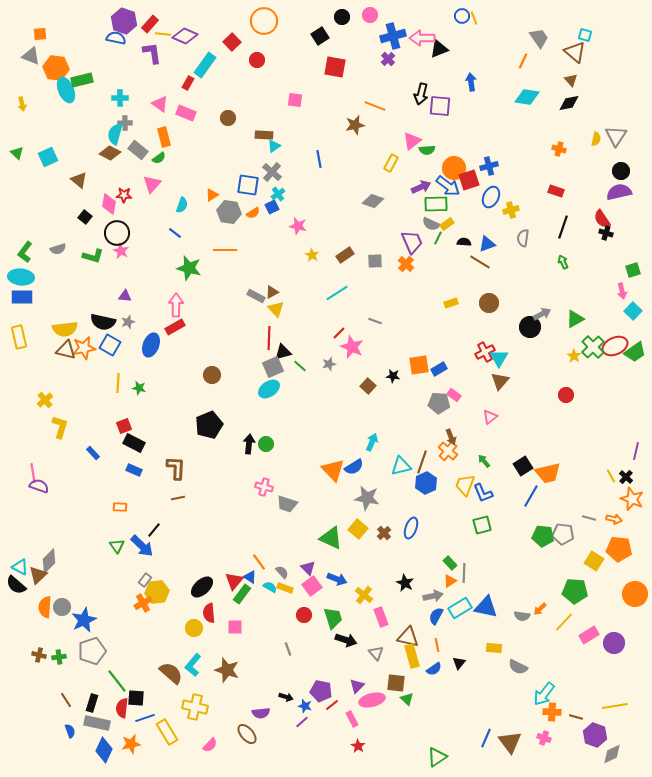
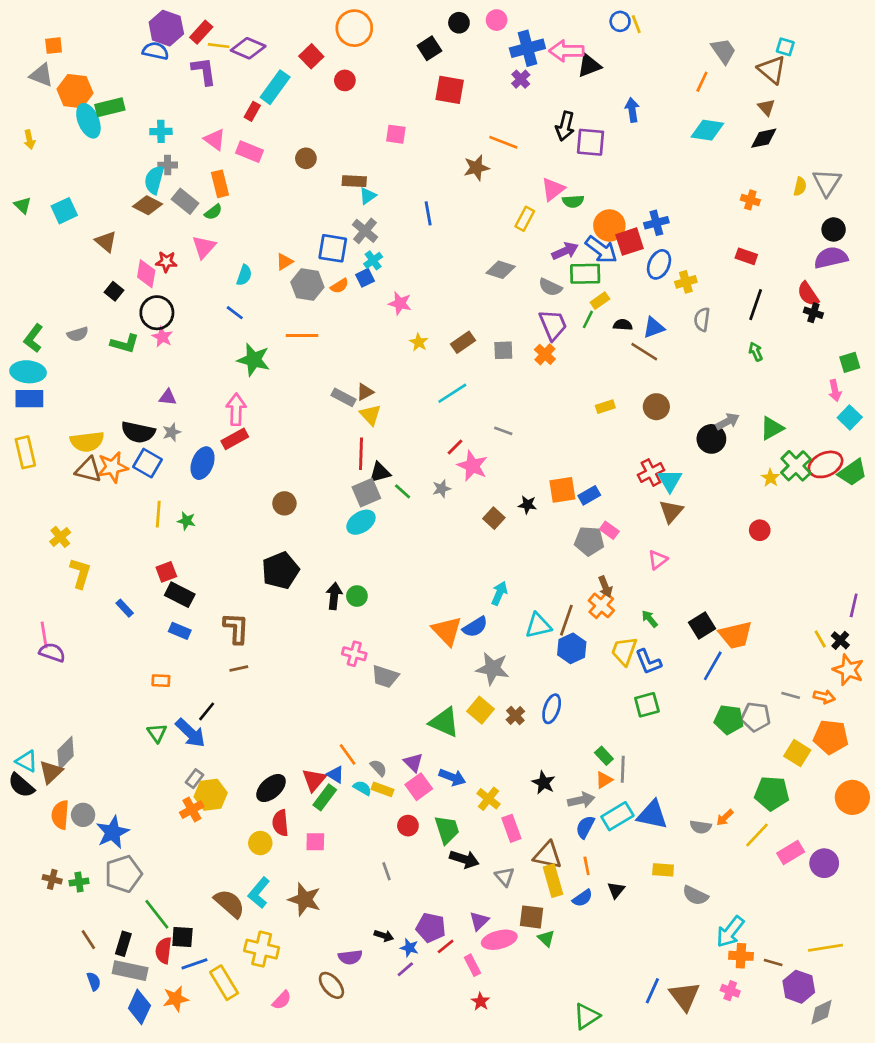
gray semicircle: (431, 224) -> (550, 287), moved

